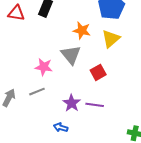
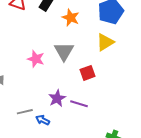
orange star: (82, 30) -> (71, 18), moved
gray line: (37, 92) -> (25, 112), moved

